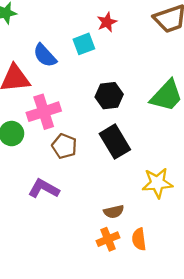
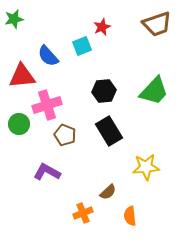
brown semicircle: (114, 212) -> (108, 192), turned -30
orange cross: (108, 239) -> (83, 213), moved

